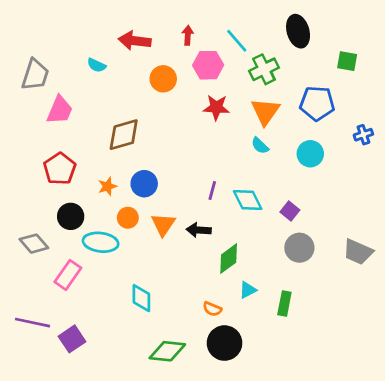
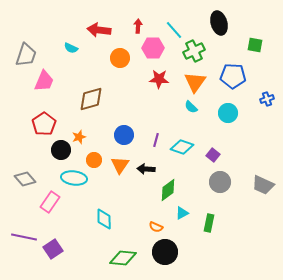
blue circle: (144, 184) -> (124, 135), moved
cyan diamond: (248, 200) -> (182, 147), turned -45
black circle: (71, 216) -> (61, 150), moved

